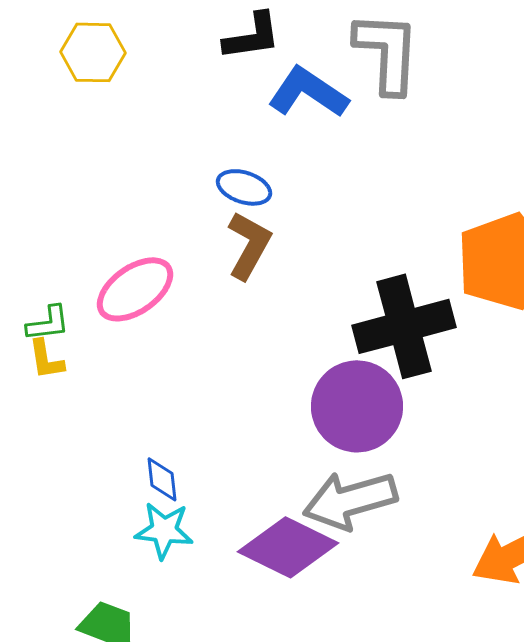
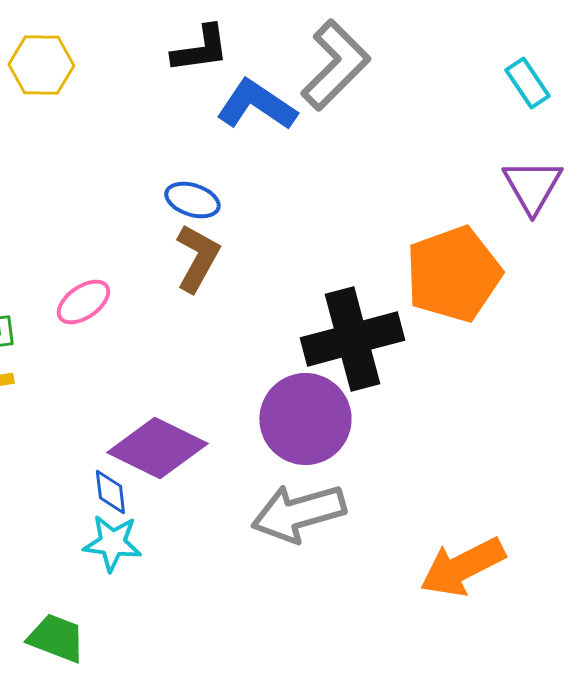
gray L-shape: (387, 52) -> (335, 65), turned 42
pink ellipse: (135, 289) -> (83, 302), size x0.7
purple diamond: (288, 547) -> (157, 448), moved

